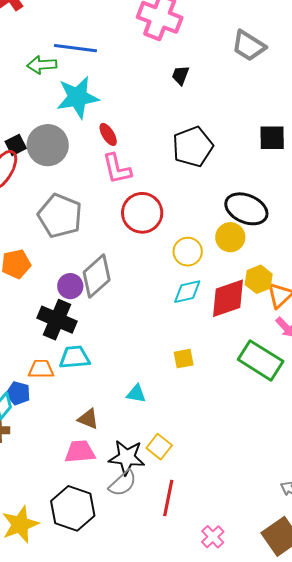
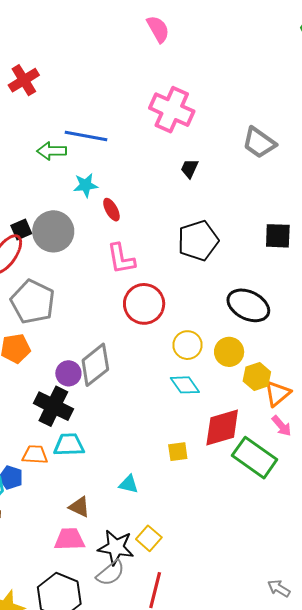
cyan star: (78, 97) -> (86, 185), size x0.6
red ellipse: (108, 134) -> (111, 210), moved
gray pentagon: (60, 216) -> (33, 302), moved
yellow circle: (230, 237) -> (229, 352), moved
cyan diamond: (187, 292) -> (185, 385), turned 64
red diamond: (228, 298) -> (222, 428), moved

